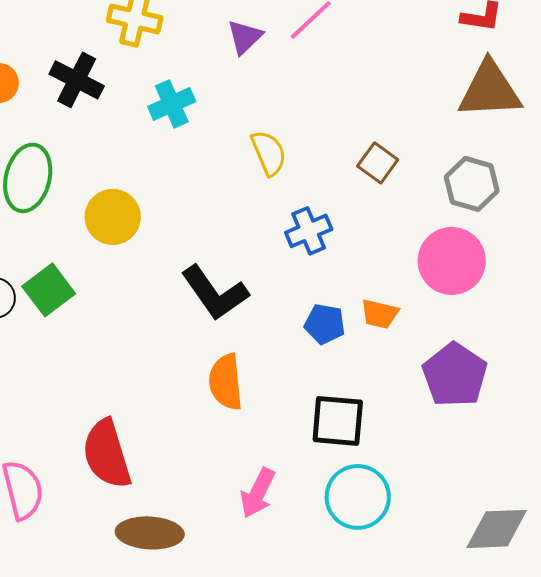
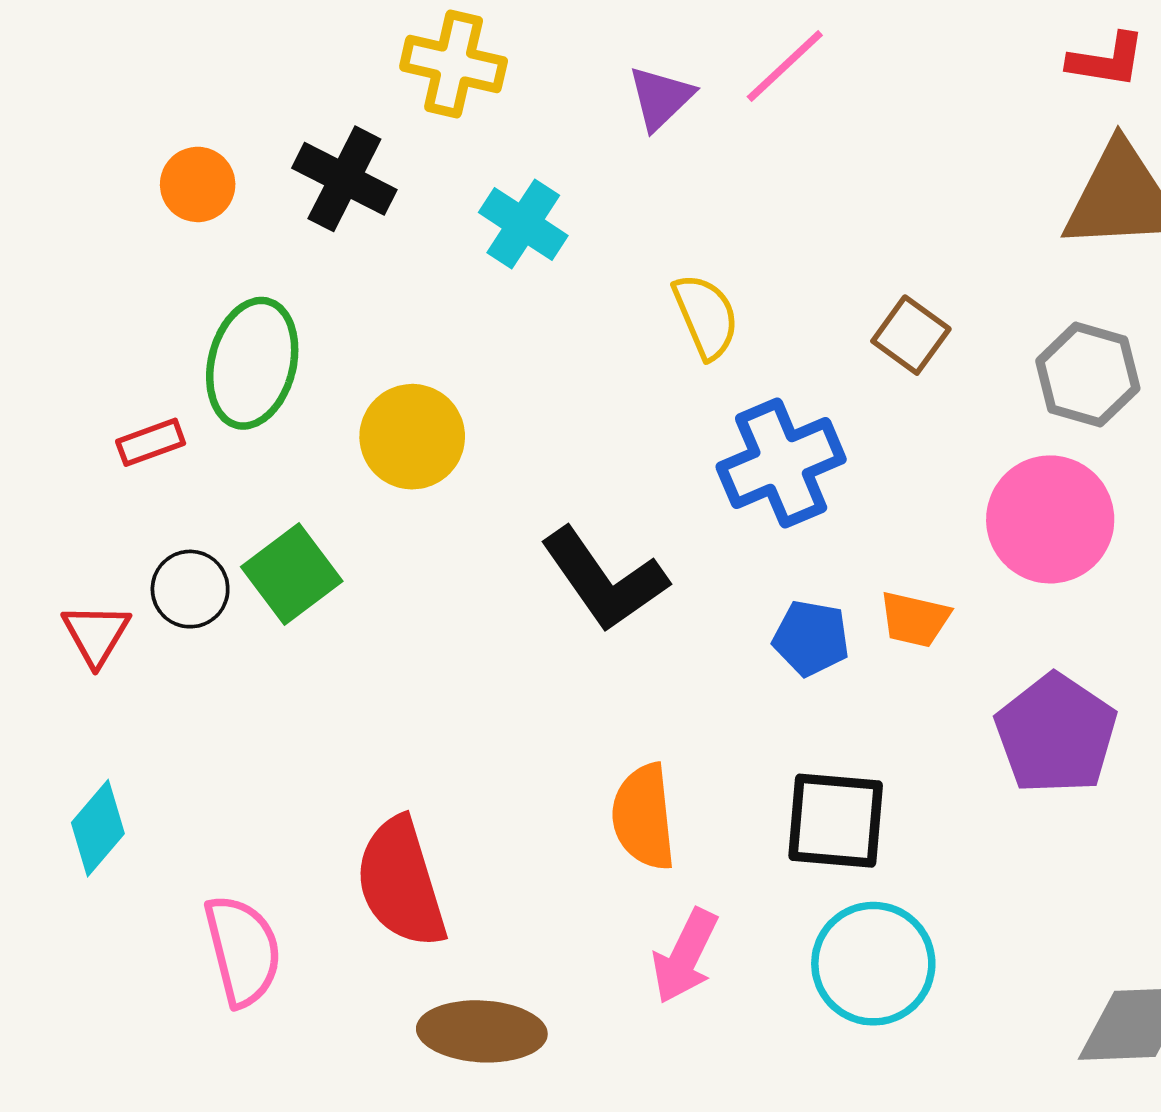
cyan cross: (172, 104) -> (523, 224), turned -33
blue cross: (309, 231) -> (781, 463), size x1.4
orange semicircle: (226, 382) -> (644, 817), moved

